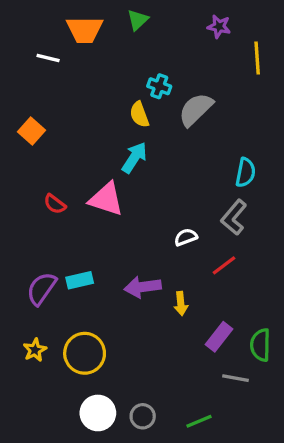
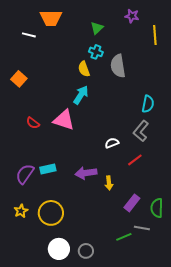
green triangle: (138, 20) -> (97, 28), moved
gray semicircle: (196, 109) -> (118, 66), turned -55
green line: (199, 421) -> (124, 237), moved

